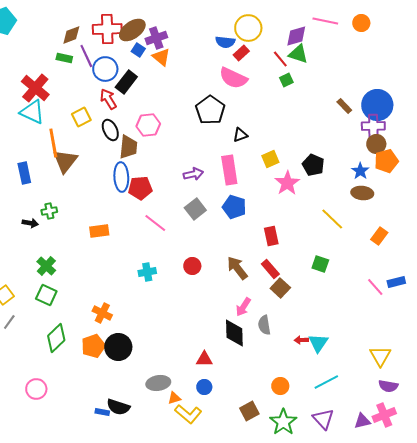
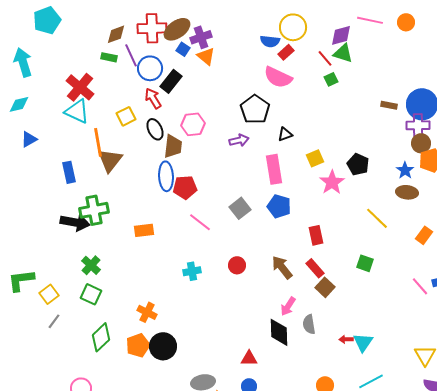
brown rectangle: (344, 106) -> (389, 105), turned -35
purple arrow: (193, 174) -> (239, 140), moved
green cross: (49, 211) -> (94, 210), size x1.8
black arrow: (30, 223) -> (75, 222), size x1.8

